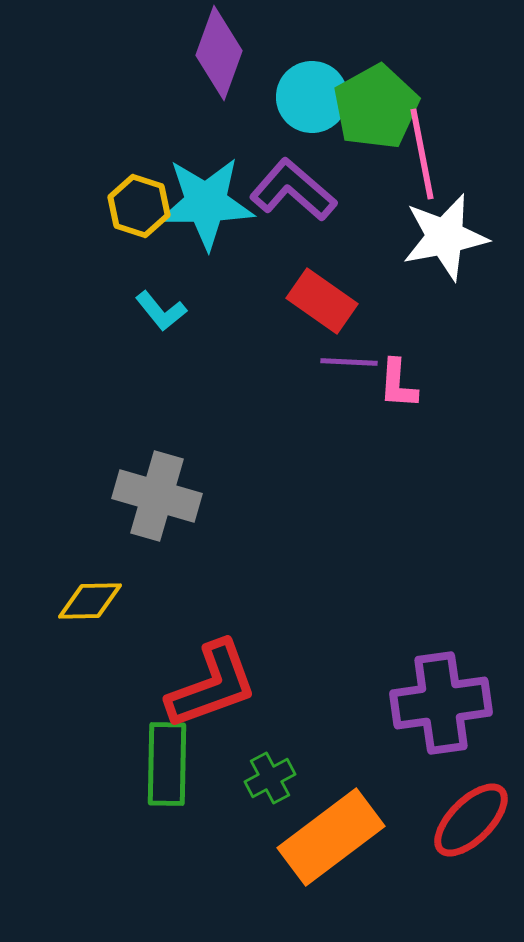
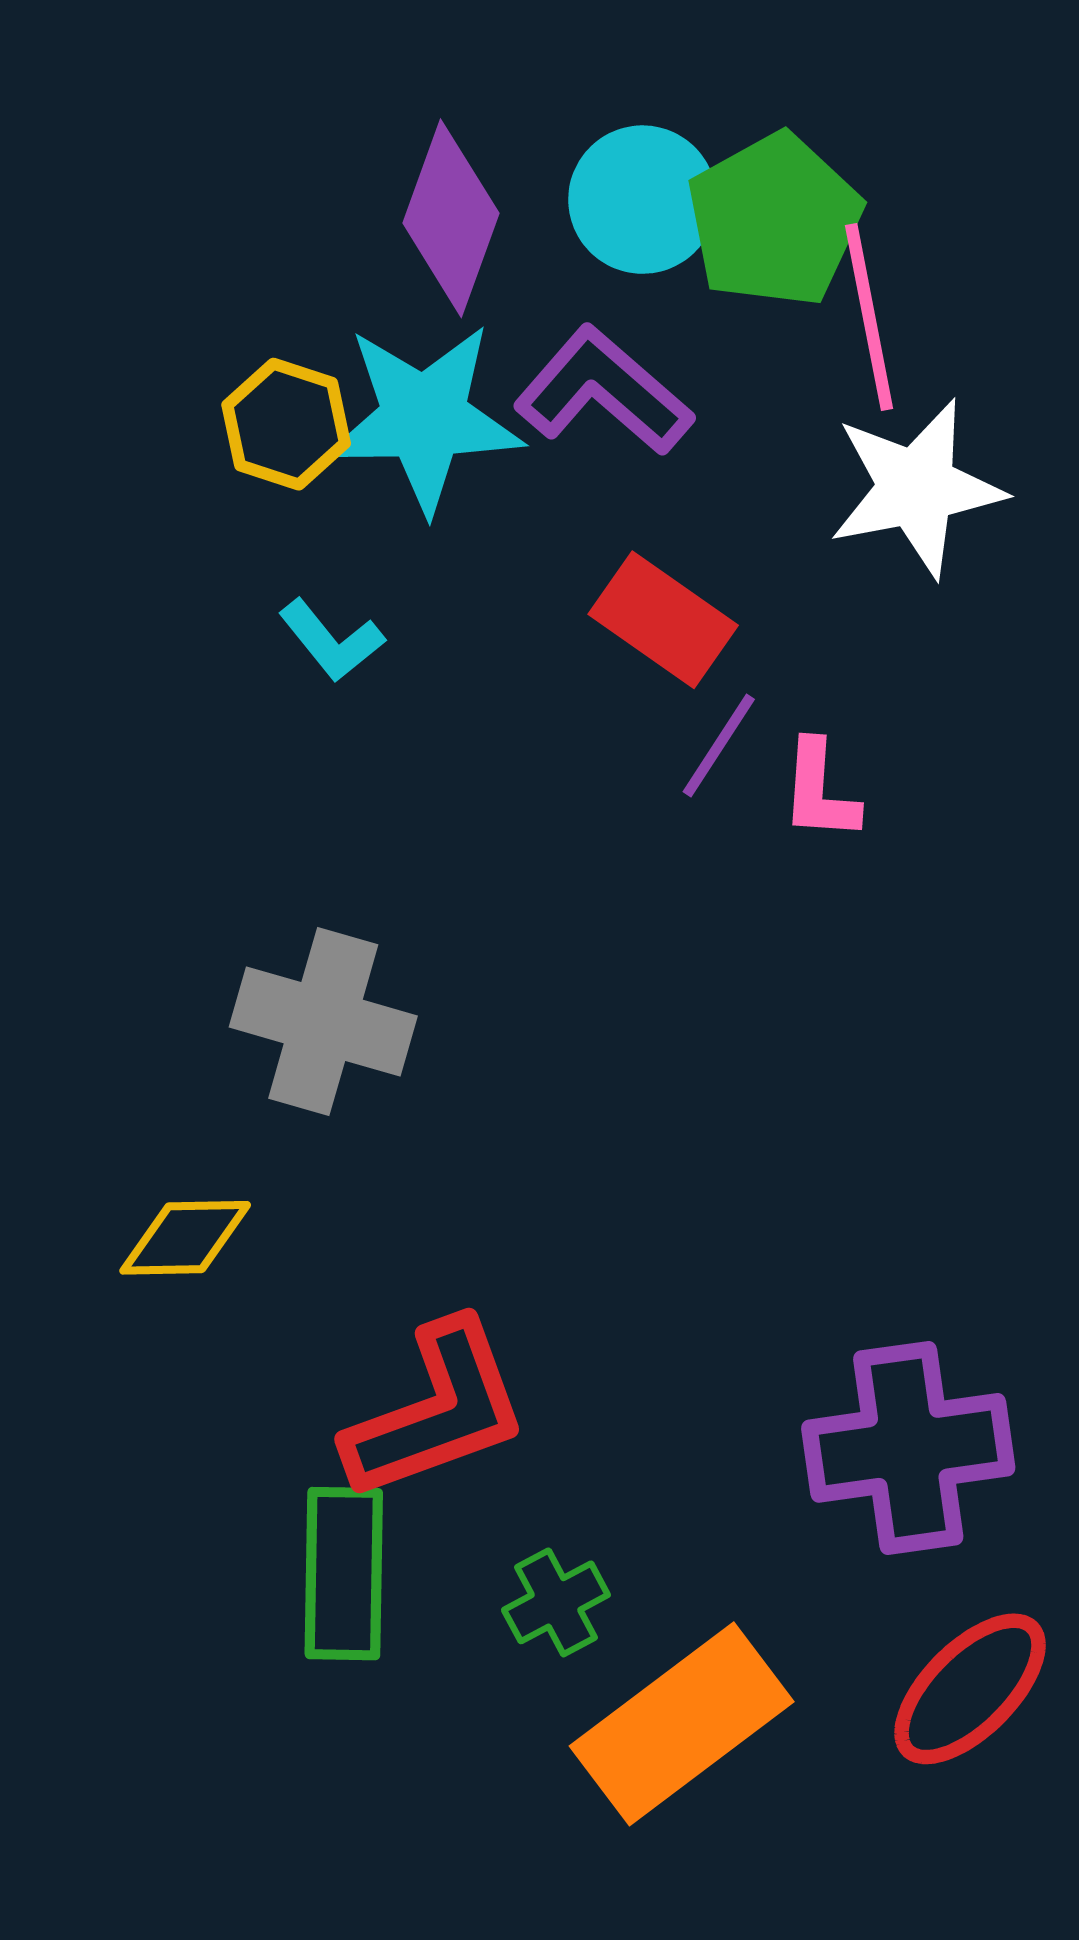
purple diamond: (219, 53) -> (451, 218), moved
purple line: (349, 362) -> (719, 745), turned -60

